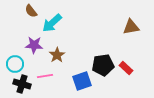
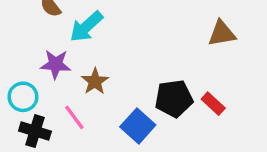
pink line: (45, 76) -> (74, 117), turned 63
blue square: (82, 81) -> (138, 126), turned -30

